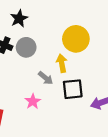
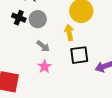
gray arrow: (46, 78) -> (43, 46), moved

